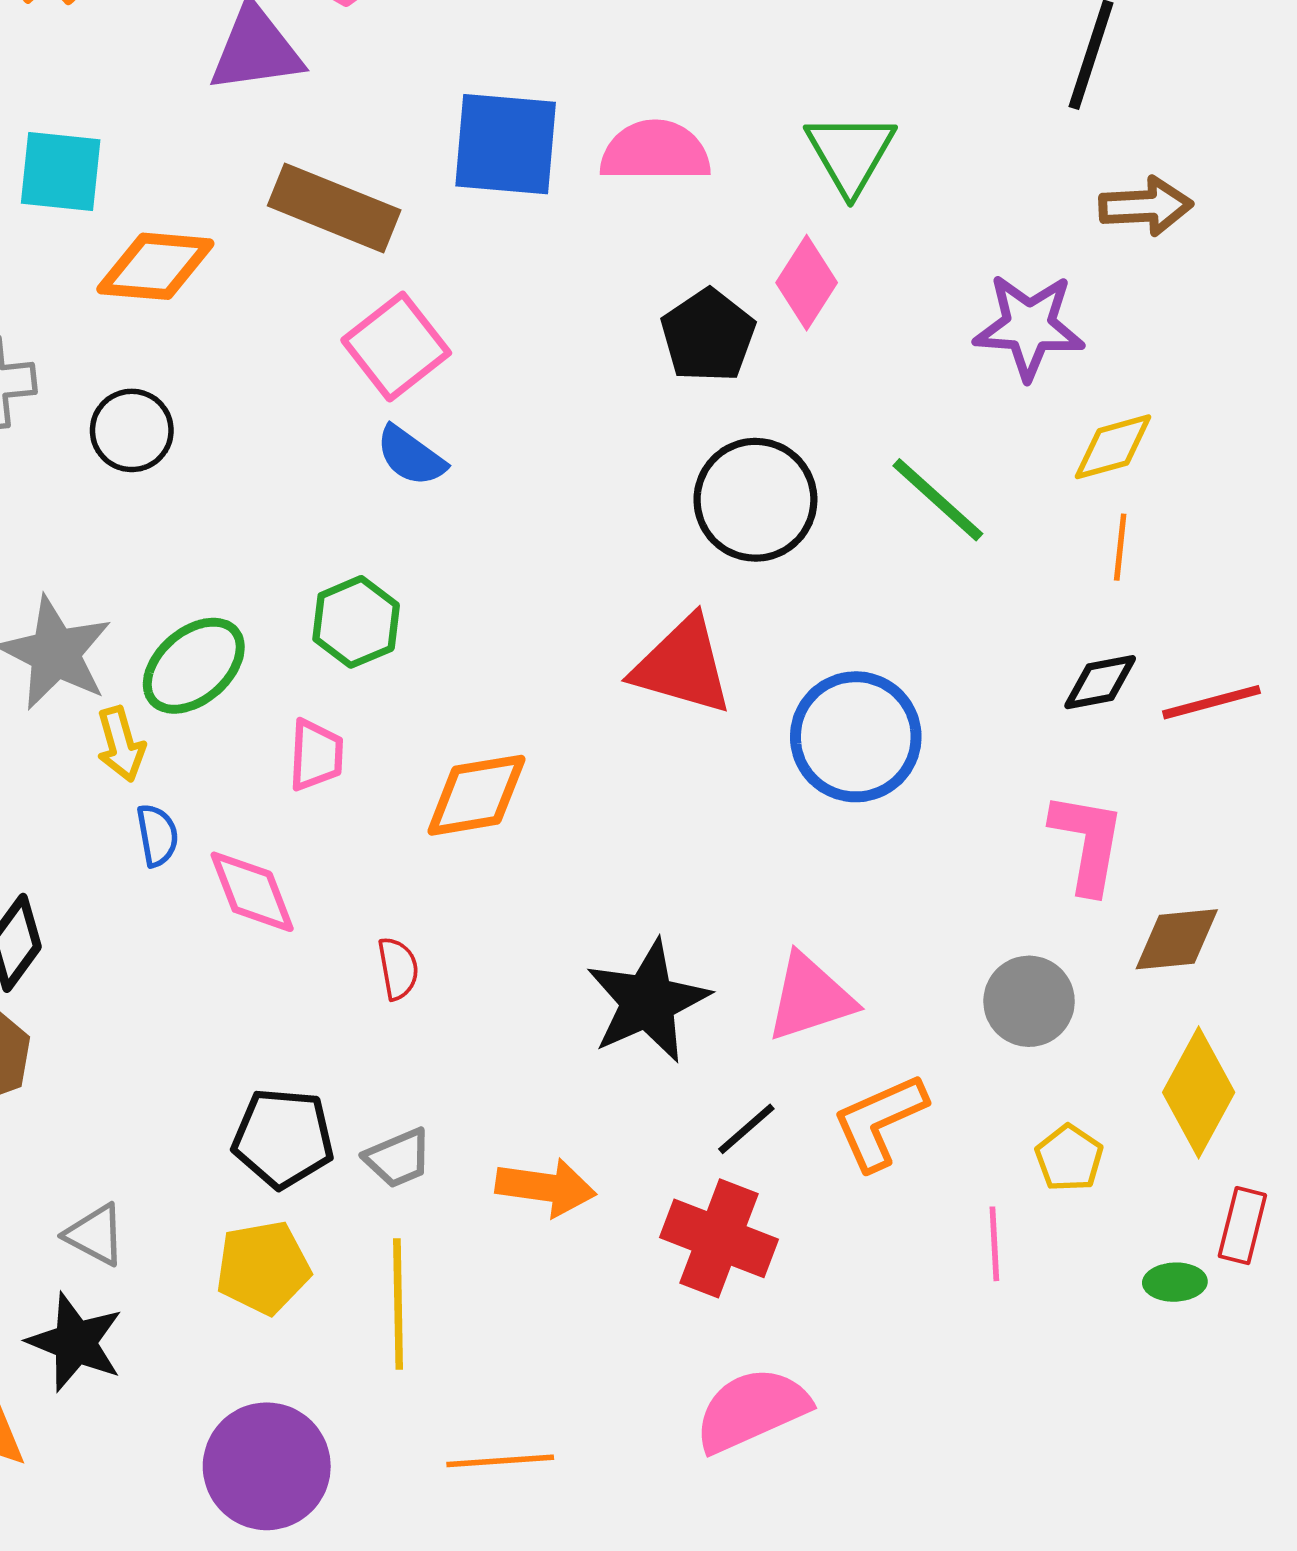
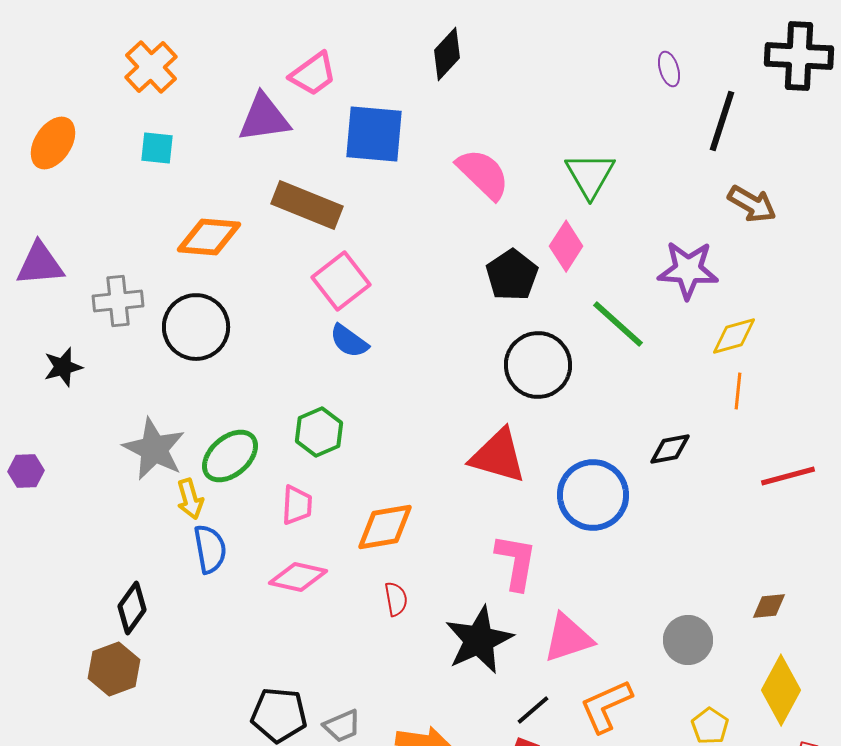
blue square: (506, 144) -> (374, 134), moved
pink semicircle: (655, 151) -> (483, 174), turned 44
cyan square: (61, 171) -> (157, 148), moved, size x0.7
brown arrow: (1146, 206) -> (752, 204), turned 33
black circle: (132, 430) -> (196, 327), size x1.5
green line: (938, 500) -> (618, 324), moved
black diamond: (1100, 682) -> (670, 449), moved
blue semicircle: (157, 835) -> (210, 549), size x1.4
pink L-shape: (1087, 843) -> (516, 562), moved
pink diamond: (252, 892) -> (298, 577), moved, turned -56
brown diamond: (1177, 939) -> (769, 606), size x0.7
red semicircle: (398, 968) -> (396, 599), moved

